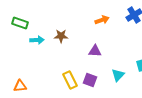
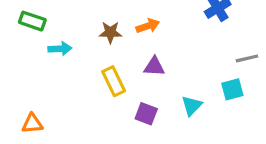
orange arrow: (102, 20) -> (148, 26), moved
brown star: (61, 36) -> (110, 32), moved
yellow rectangle: (70, 80) -> (114, 81), moved

